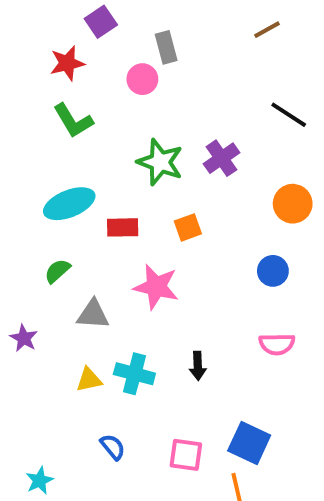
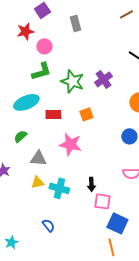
pink circle: (142, 79) -> (44, 46), moved
green L-shape: (73, 121) -> (41, 71), moved, turned -75
yellow triangle: (89, 380) -> (37, 182), moved
pink square: (186, 455) -> (102, 201), moved

